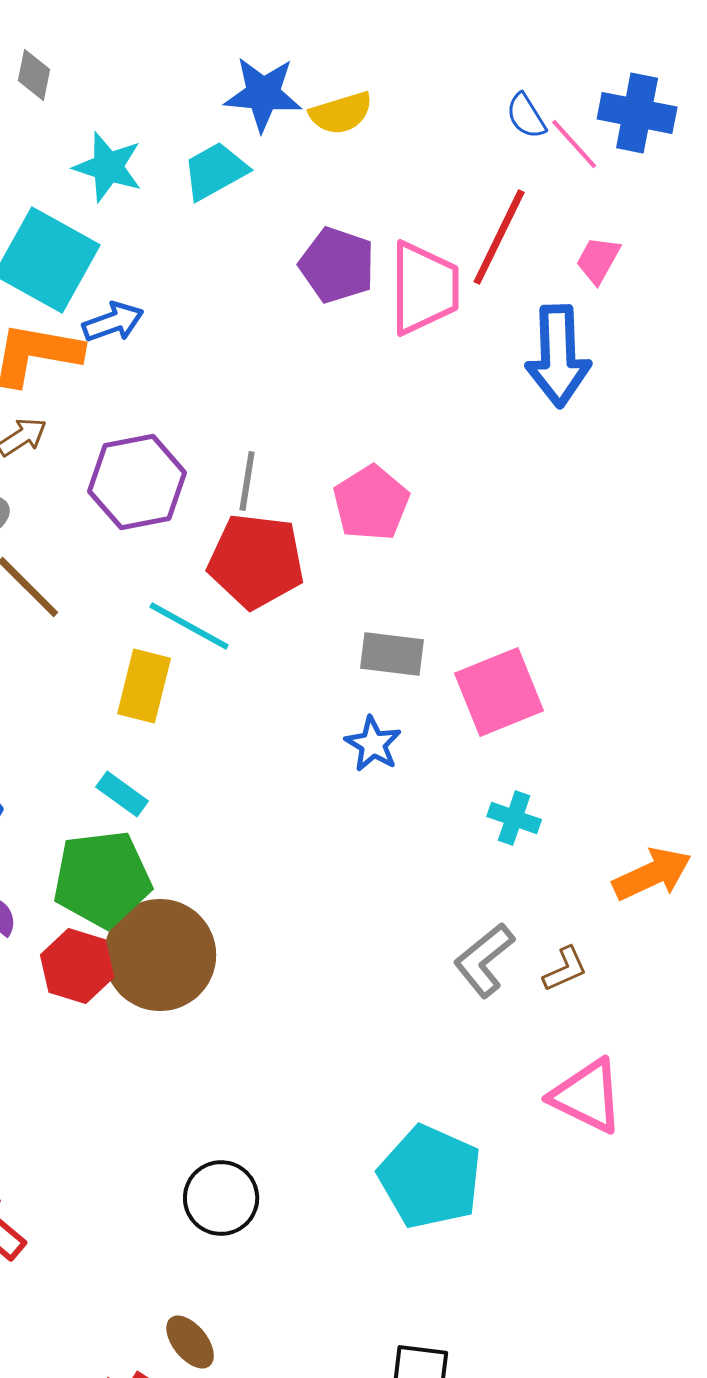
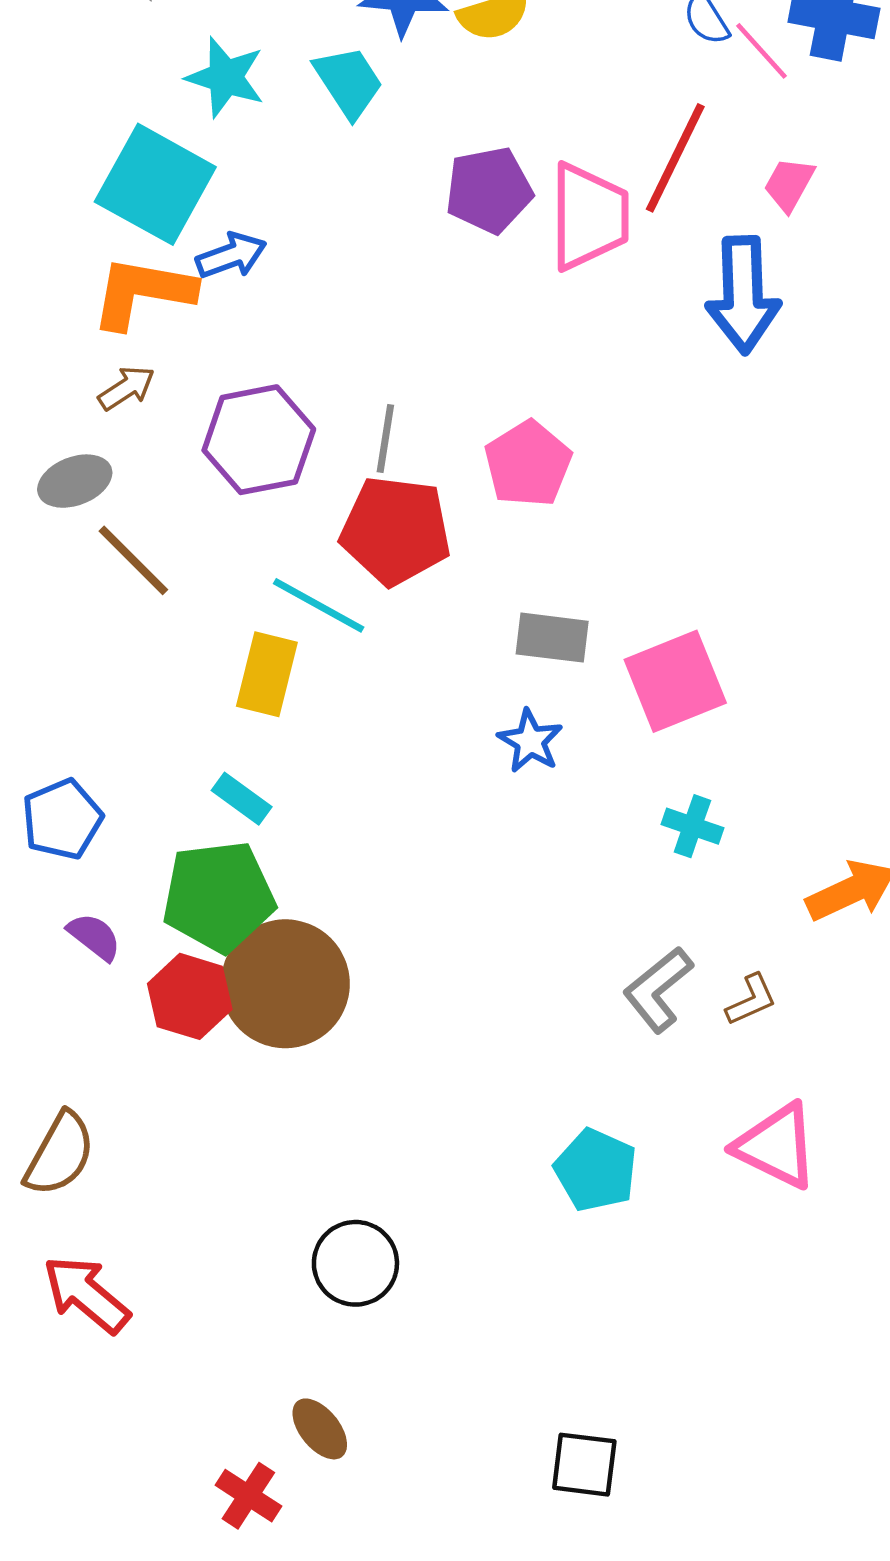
cyan trapezoid: (215, 171) -> (349, 82), turned 86
purple pentagon: (337, 265) -> (489, 190), turned -30
cyan pentagon: (430, 1177) -> (596, 1170), moved, size x0.7

